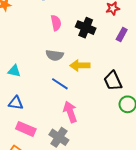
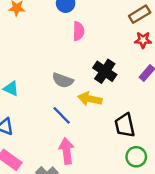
pink semicircle: (56, 23) -> (79, 31), moved
black cross: (86, 28) -> (105, 71), moved

